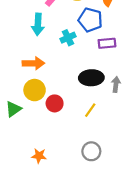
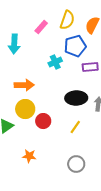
blue pentagon: (90, 20) -> (75, 46), turned -30
cyan arrow: (38, 24) -> (14, 44), moved
orange star: (39, 156) -> (29, 156), moved

